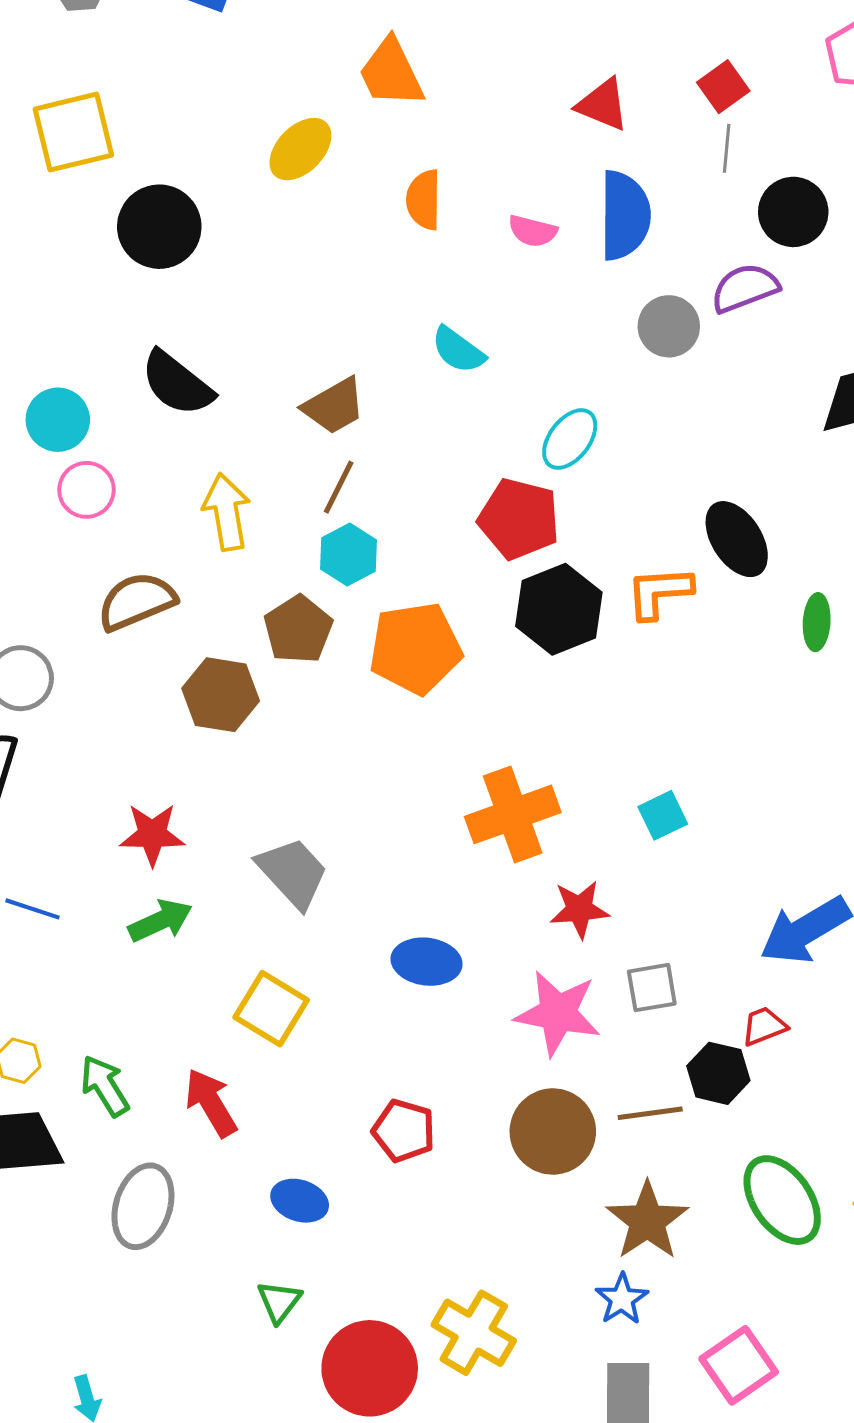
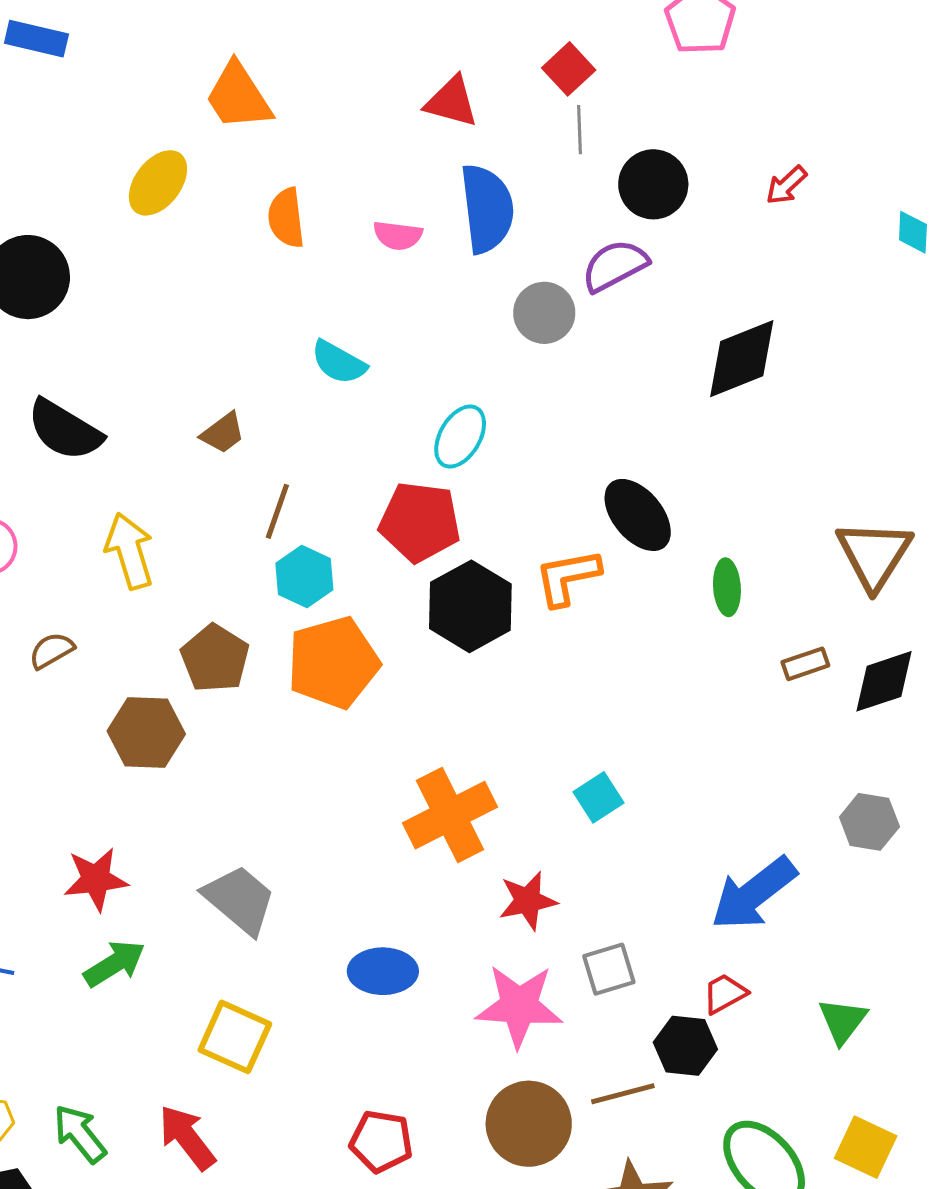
brown trapezoid: (334, 406) -> (223, 433), size x0.7
brown line: (339, 487) -> (277, 511), moved
cyan hexagon: (348, 554) -> (304, 576), moved
brown semicircle: (137, 601) -> (52, 650), size x0.6

